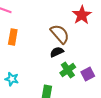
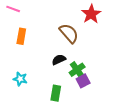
black semicircle: (57, 52) -> (59, 60), moved
purple square: (88, 74) -> (83, 81), moved

